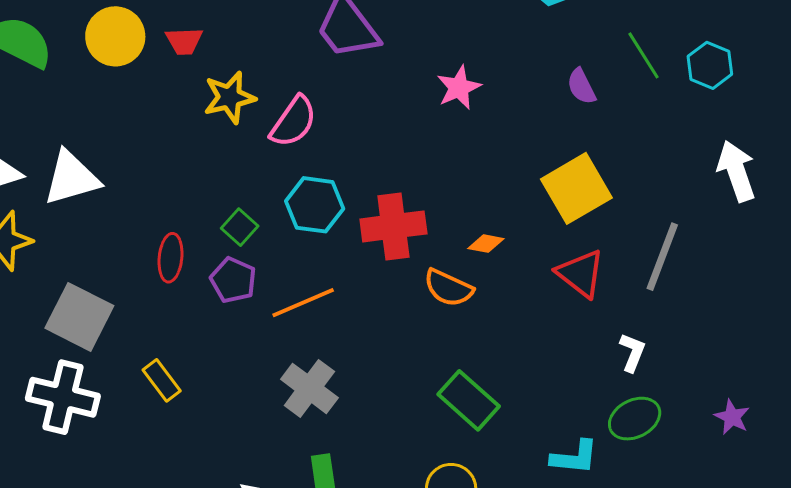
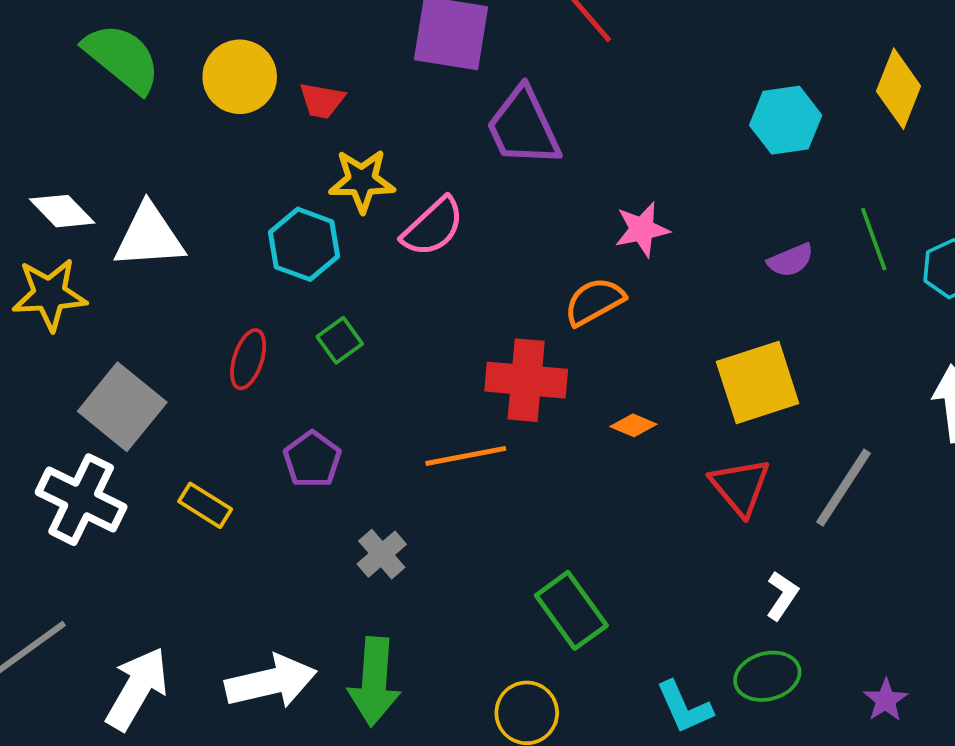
purple semicircle: (581, 86) -> (791, 260), turned -99
cyan hexagon: (315, 205) -> (304, 244), moved
purple pentagon: (233, 280) -> (312, 459), moved
orange semicircle: (448, 288) -> (594, 302), moved, turned 114
orange line: (303, 303) -> (466, 456), moved
yellow rectangle: (162, 380) -> (205, 505), turned -33
gray cross: (309, 388) -> (382, 554), size x0.7
cyan L-shape: (574, 457) -> (684, 707), turned 48

